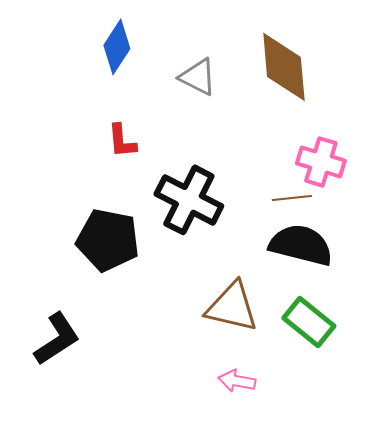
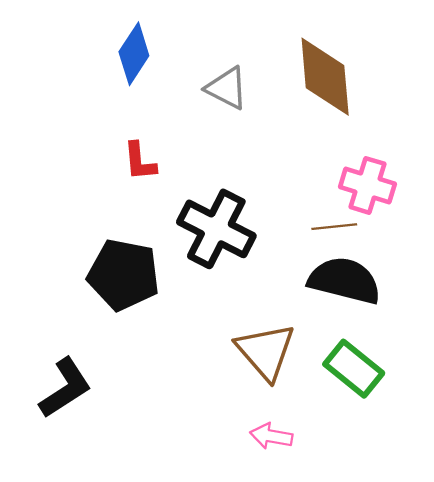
brown triangle: (232, 307) -> (266, 351), turned 36

